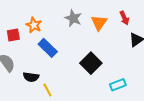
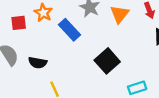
blue rectangle: (48, 48) -> (70, 30), moved
black semicircle: (31, 77) -> (38, 63), moved

